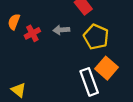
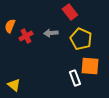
orange square: (106, 68) -> (90, 66), turned -36
white rectangle: (89, 82) -> (75, 78), size x0.7

